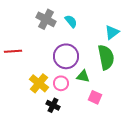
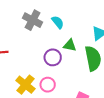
purple circle: (66, 56) -> (53, 57), size x0.7
green triangle: (83, 76) -> (70, 45), moved

